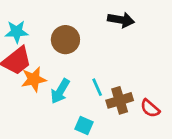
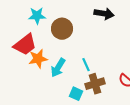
cyan star: (17, 32) -> (37, 16), moved
brown cross: (120, 100) -> (95, 84), moved

